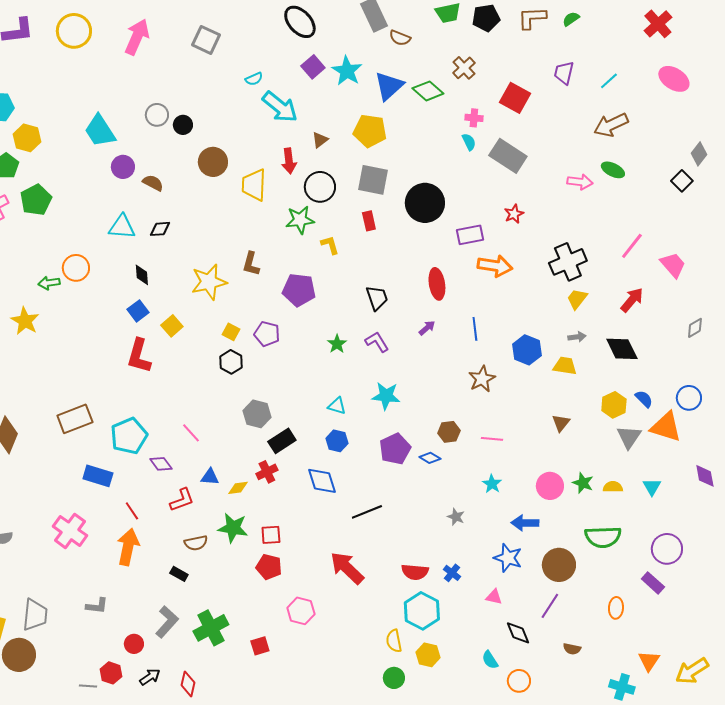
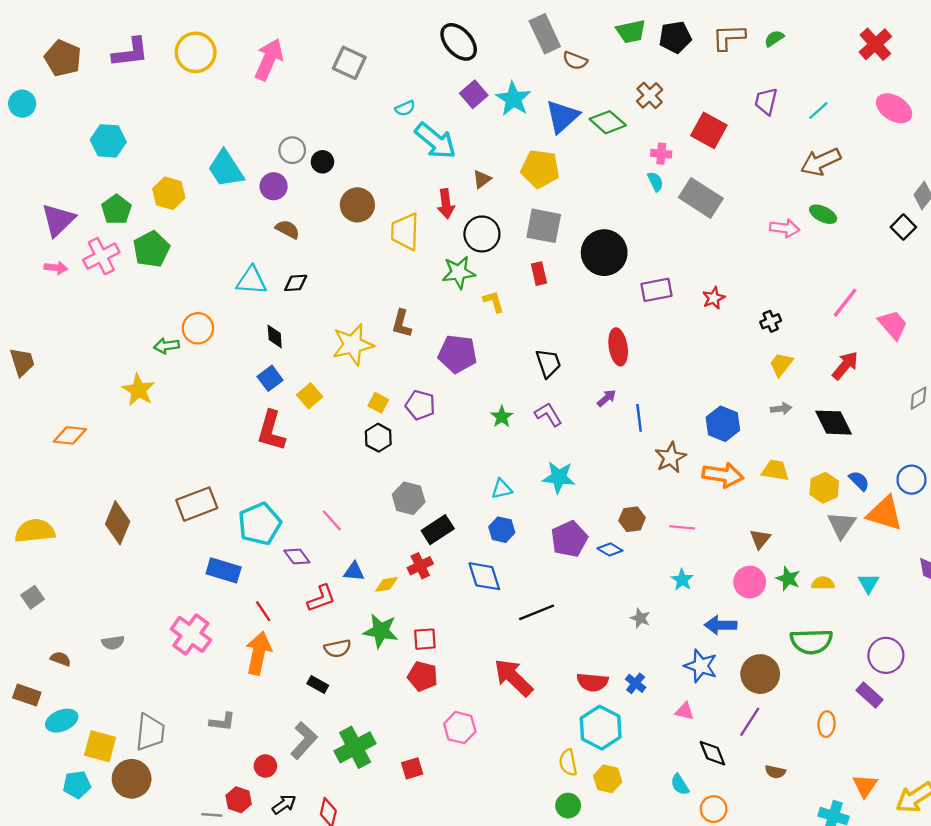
yellow hexagon: (27, 138) -> (169, 193), moved
purple circle: (123, 167) -> (274, 186), moved
red star: (514, 214) -> (714, 298), moved
black cross: (568, 262) -> (771, 321), size x0.5
orange arrow: (495, 266) -> (723, 475), moved
blue line: (475, 329) -> (639, 418), moved
yellow trapezoid: (565, 366) -> (775, 470), moved
cyan triangle: (337, 406) -> (502, 489), turned -30
brown triangle: (561, 423) -> (760, 539), moved

